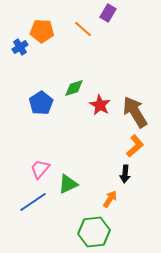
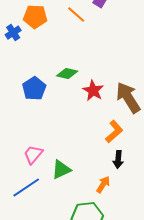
green diamond: (74, 88) -> (67, 74), turned 30
orange L-shape: (135, 146) -> (114, 132), moved

